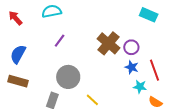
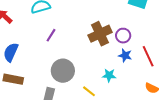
brown cross: (108, 43) -> (100, 34), turned 30
cyan star: (140, 87) -> (109, 75), moved

